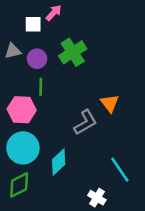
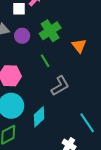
green line: (41, 87) -> (45, 61), moved, turned -32
orange triangle: (110, 103) -> (79, 46), moved

